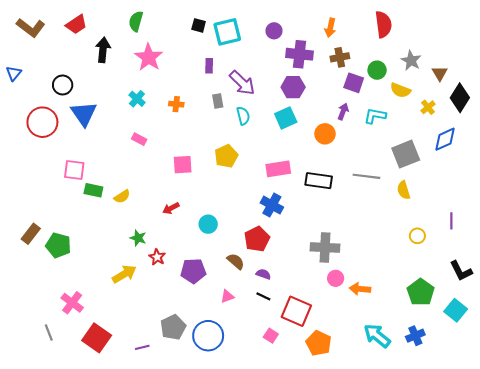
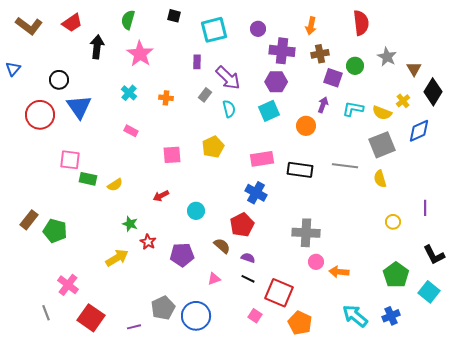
black square: (199, 25) -> (174, 16), moved
yellow semicircle: (400, 90) -> (382, 113), moved
gray rectangle: (218, 101) -> (205, 95), turned 48

